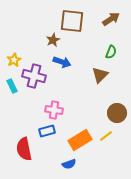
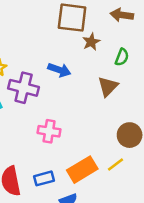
brown arrow: (111, 19) -> (122, 15), turned -138
brown star: (53, 40) -> (91, 42), moved
blue rectangle: (47, 131) -> (44, 178), moved

